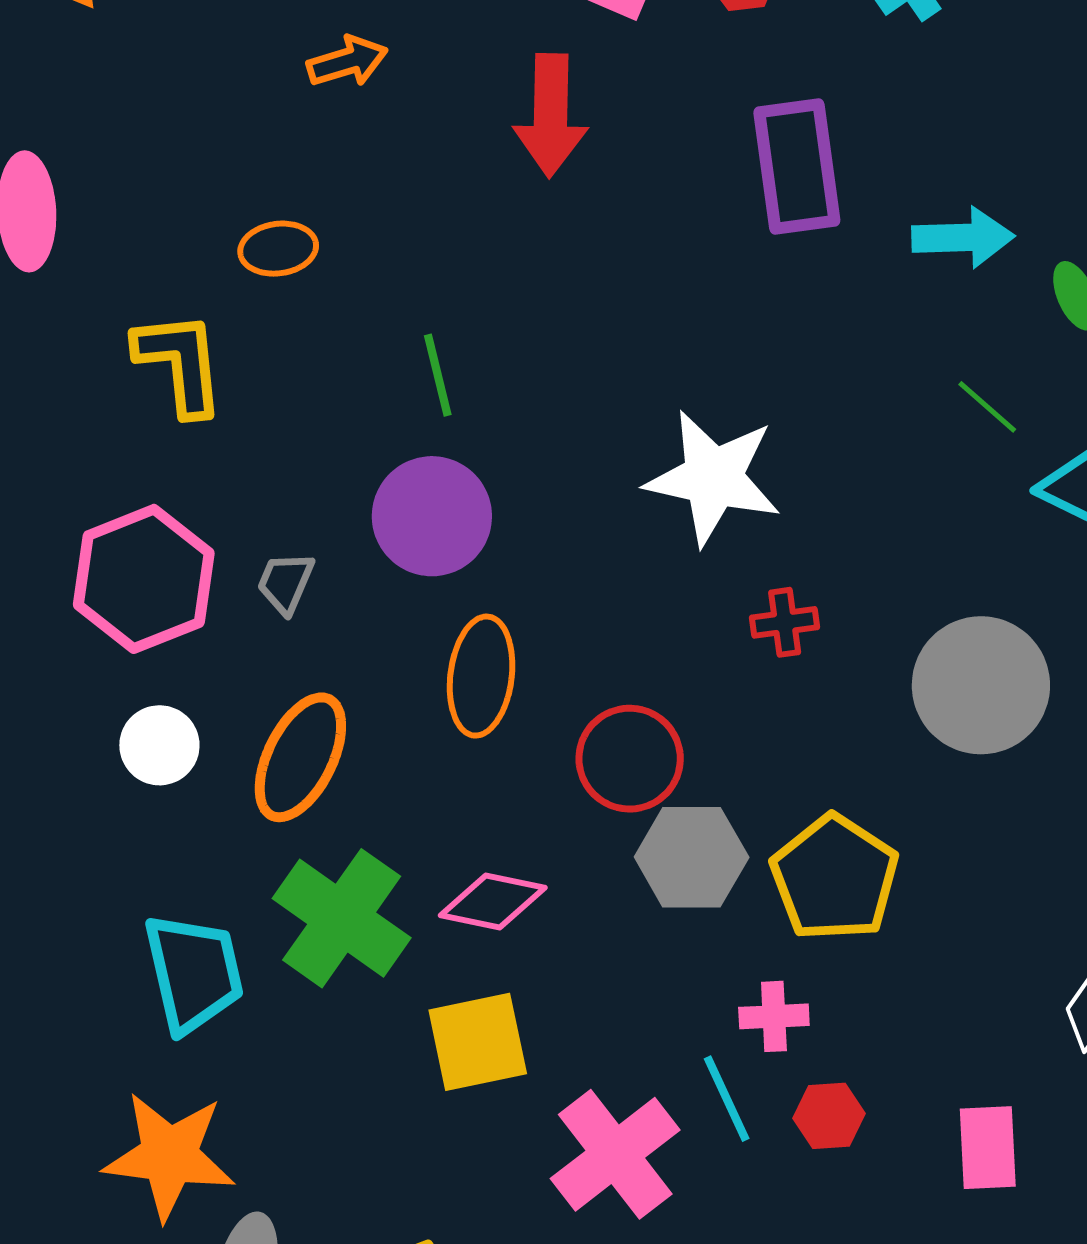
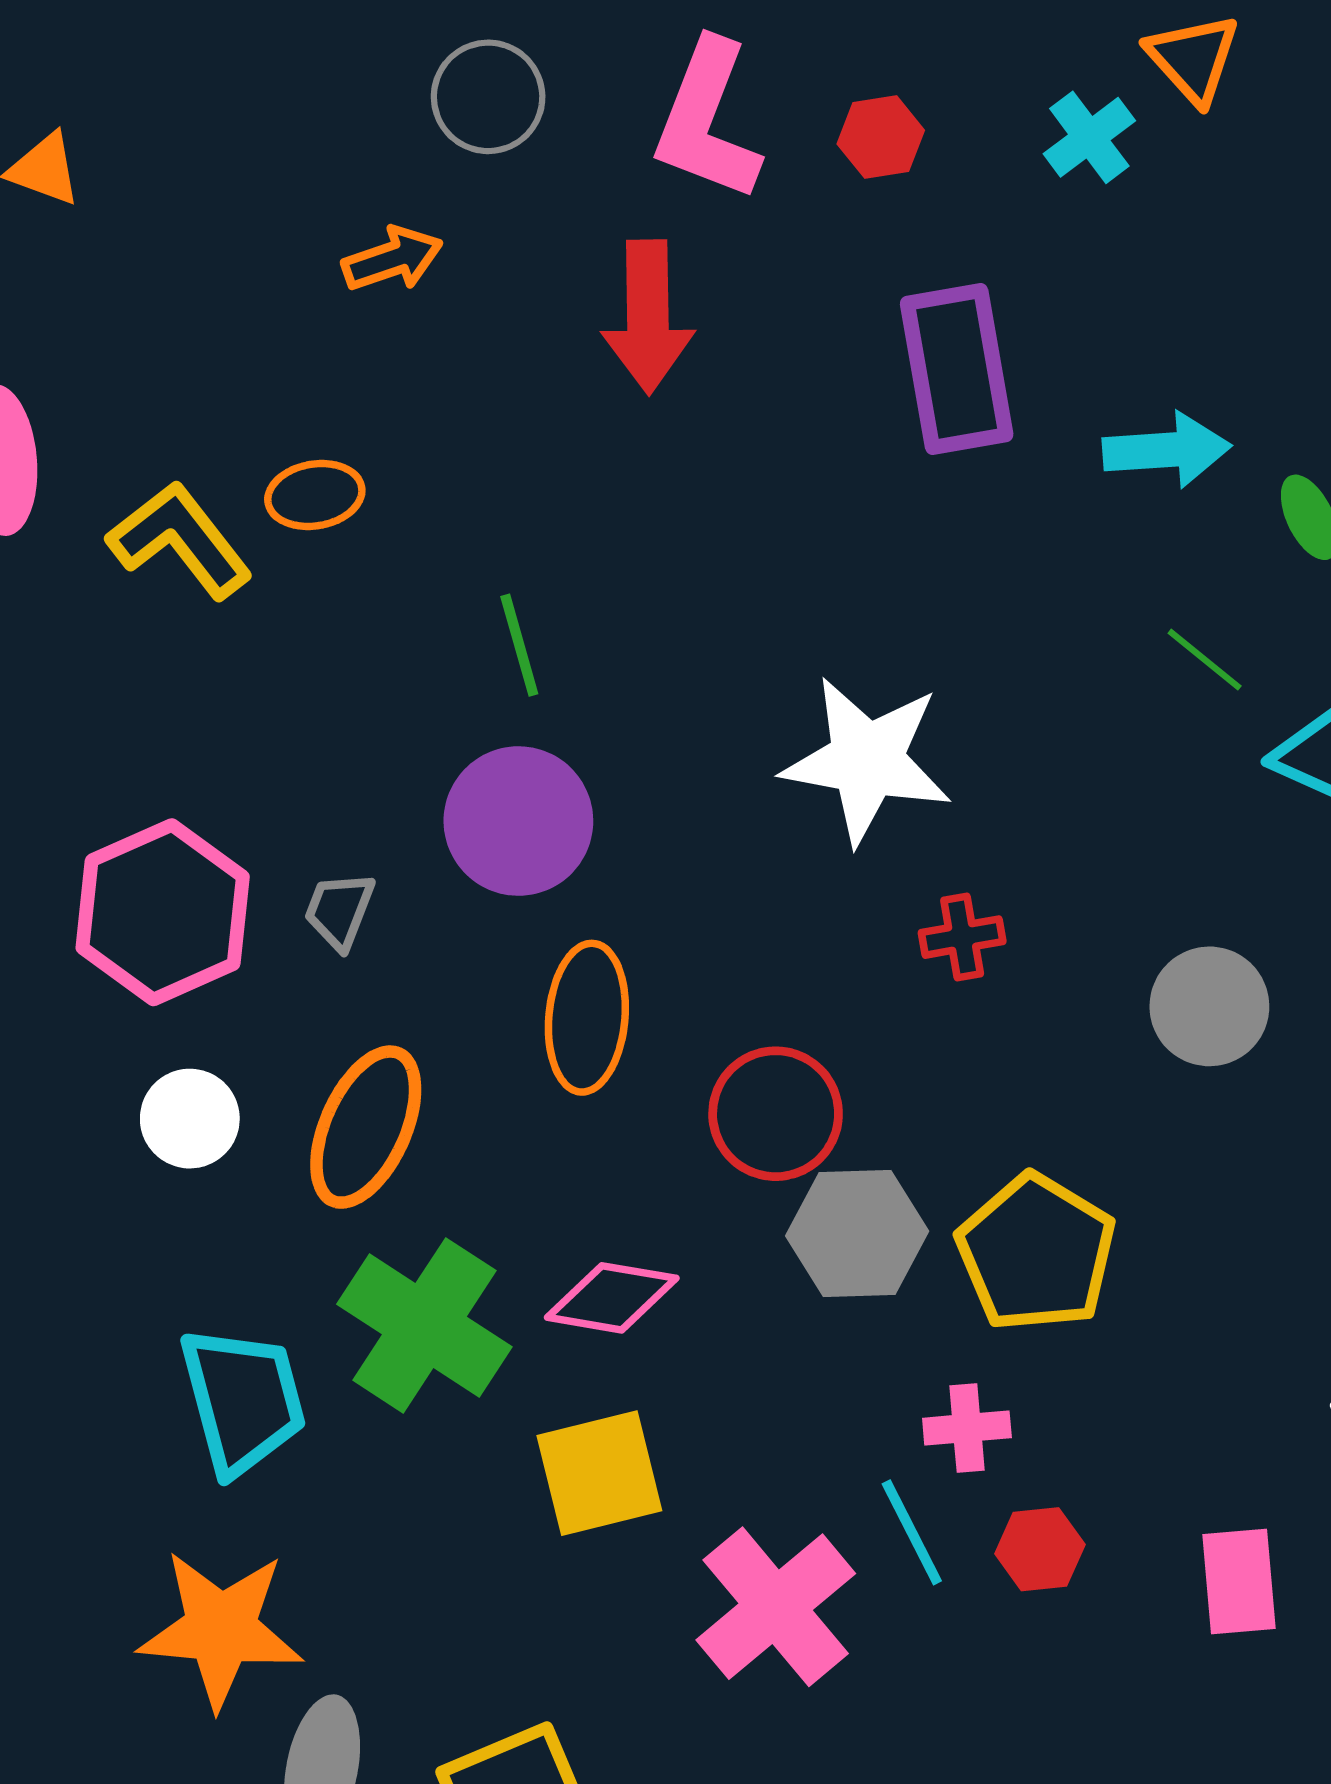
yellow L-shape: (180, 363) -> (180, 540), moved, turned -30
gray circle: (981, 685) -> (1209, 1006), size x0.7

